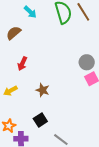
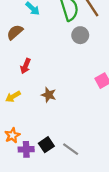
gray circle: (87, 62) -> (80, 35), moved
black square: (40, 120) -> (46, 145), moved

